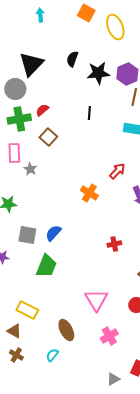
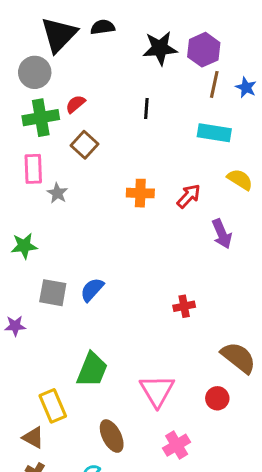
black semicircle: (72, 59) -> (103, 27), moved, turned 63
orange cross: (89, 193) -> (140, 193), moved, turned -30
green trapezoid: (46, 266) -> (92, 370), moved
yellow rectangle: (27, 310) -> (53, 406), turned 40

